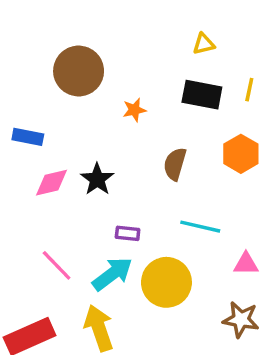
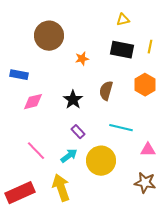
black star: (97, 179) -> (73, 100), moved
purple rectangle: (128, 233) -> (78, 132), turned 40
cyan arrow: (112, 274) -> (69, 156), size x0.7

